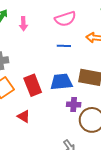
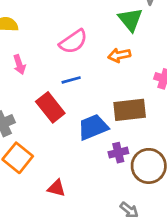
blue line: (64, 46) -> (71, 80), moved
red rectangle: (33, 85) -> (50, 107), moved

